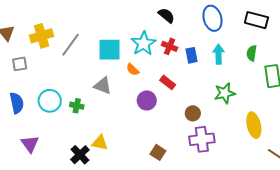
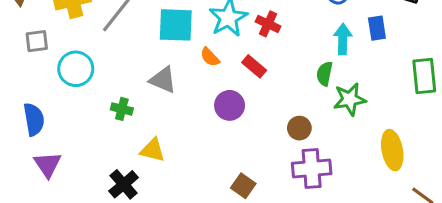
green semicircle: (252, 53) -> (324, 74), moved
blue rectangle: (192, 55) -> (377, 28), moved
red rectangle: (168, 82) -> (254, 66), moved
cyan circle: (50, 101) -> (76, 69), moved
blue semicircle: (17, 103) -> (34, 119), moved
yellow triangle: (100, 143) -> (153, 150), moved

